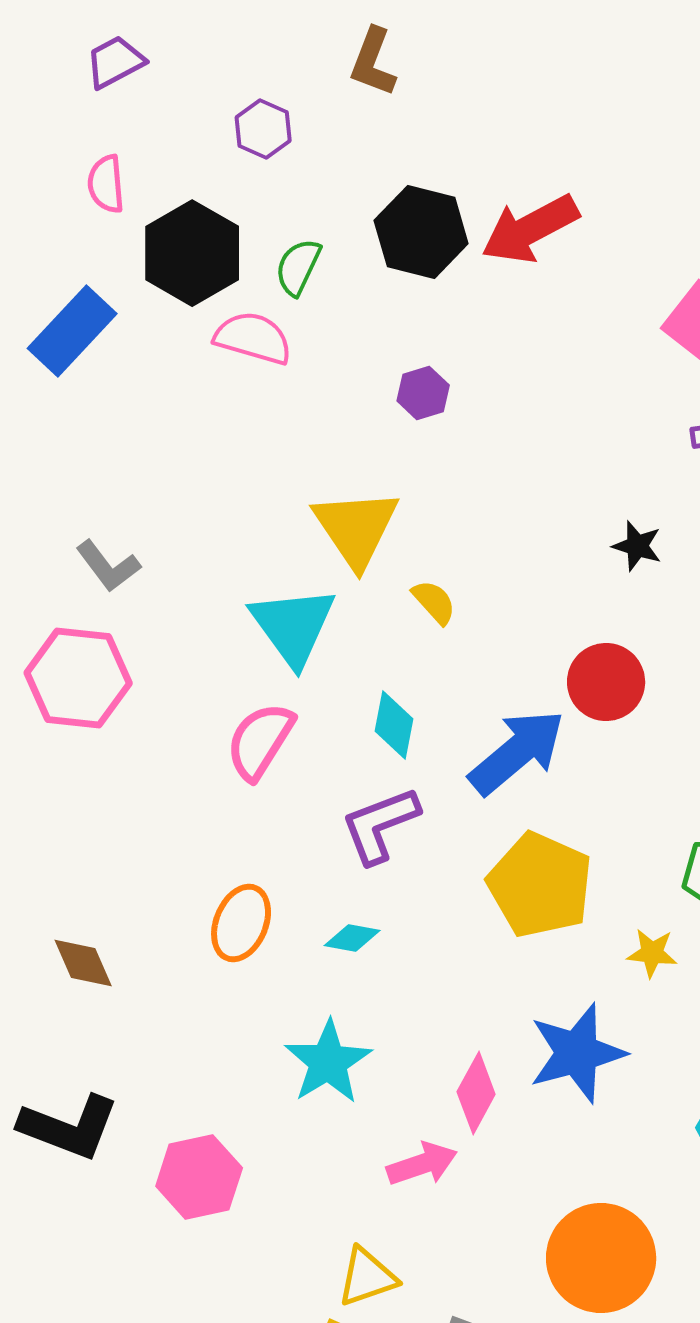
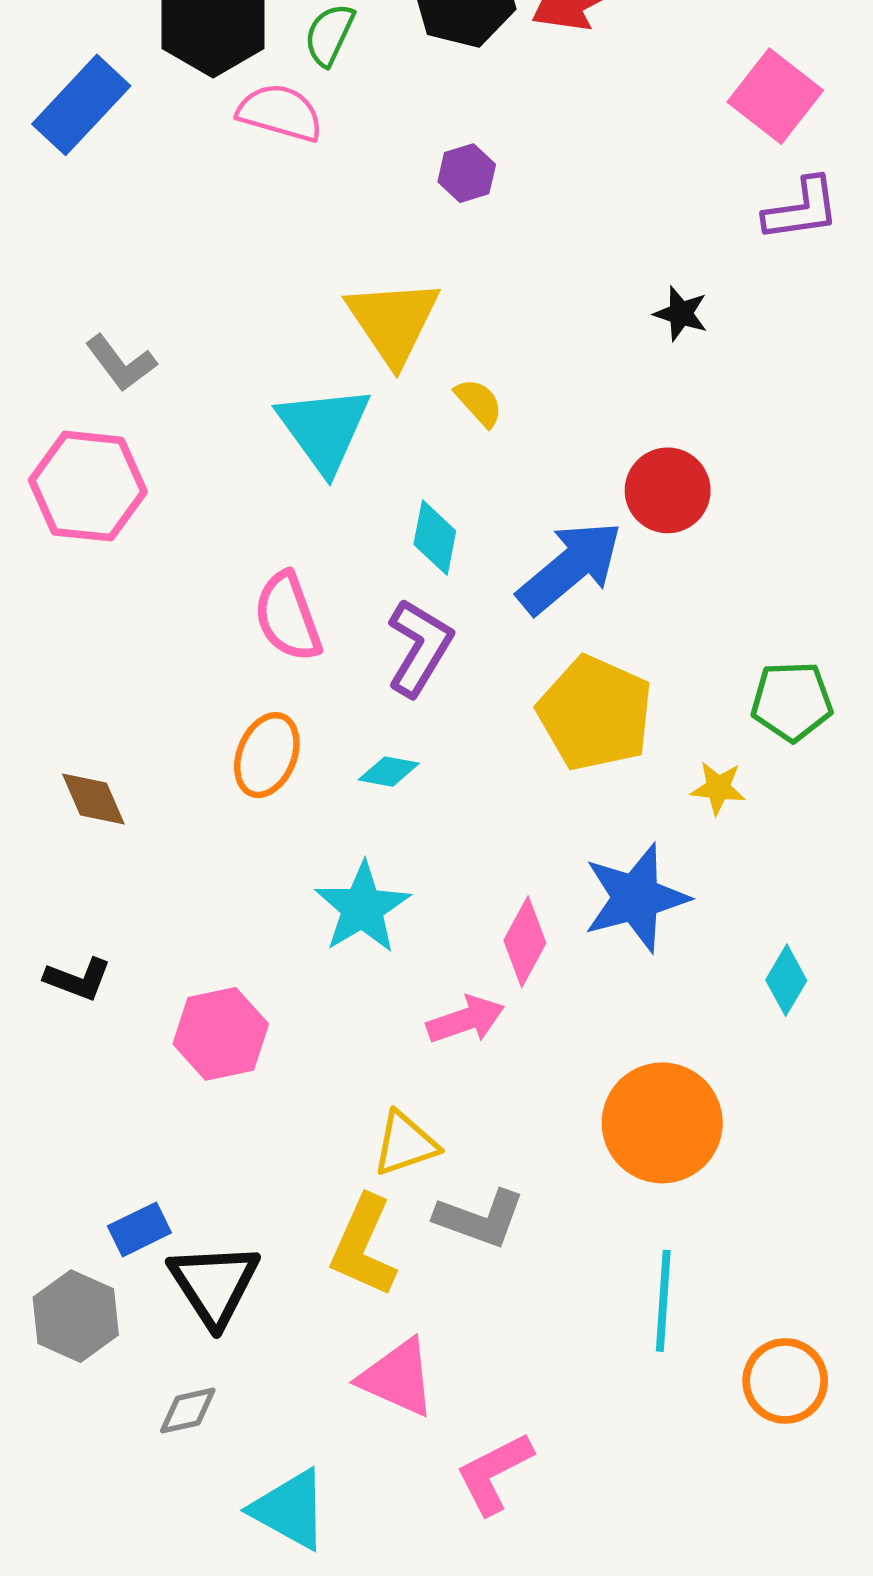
black star: (637, 546) -> (681, 314), moved
pink semicircle: (260, 741) -> (288, 617), moved, turned -52
purple L-shape: (380, 825) -> (419, 647), turned 142
black L-shape: (69, 1127) -> (78, 979), size x0.6

